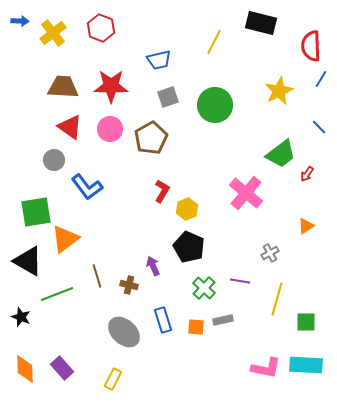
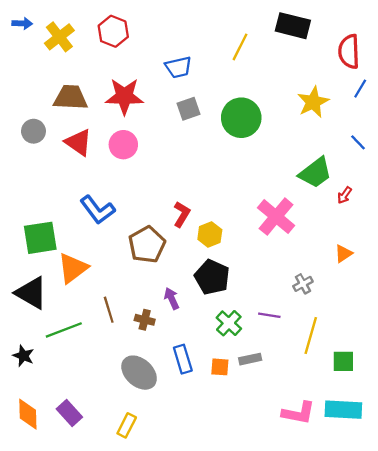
brown pentagon: (151, 138) -> (147, 245), moved
gray circle: (54, 160) -> (34, 131), moved

